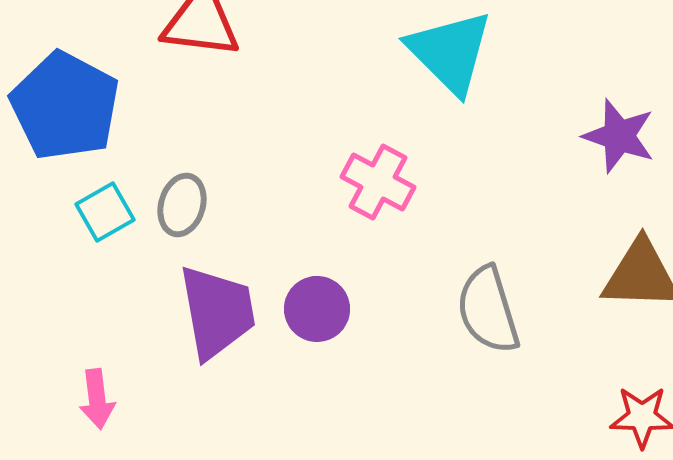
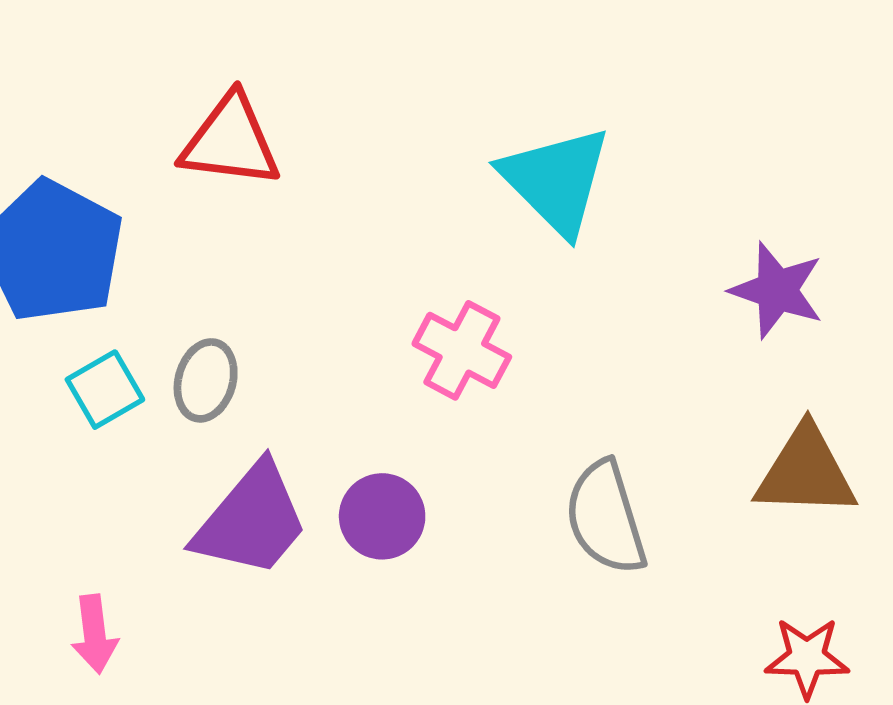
purple trapezoid: (217, 312) -> (251, 520), turned 50

